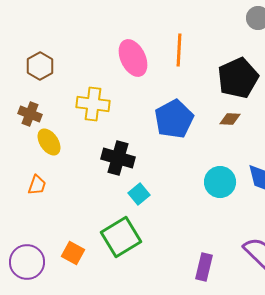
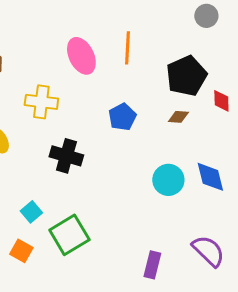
blue pentagon: (174, 119) -> (122, 117), size x0.7
cyan square: (139, 194) -> (31, 212), moved

